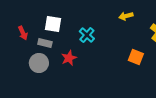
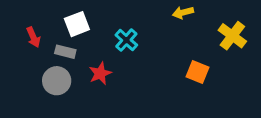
white square: (53, 24) -> (77, 24), turned -30

